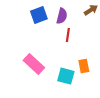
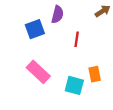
blue square: (39, 15) -> (35, 29), moved
purple semicircle: (62, 16) -> (57, 14), moved

